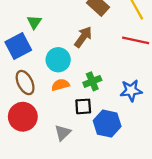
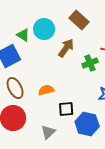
green triangle: (34, 22) -> (23, 35), turned -32
cyan circle: (58, 60) -> (44, 29), moved
green cross: (92, 81) -> (90, 63), moved

